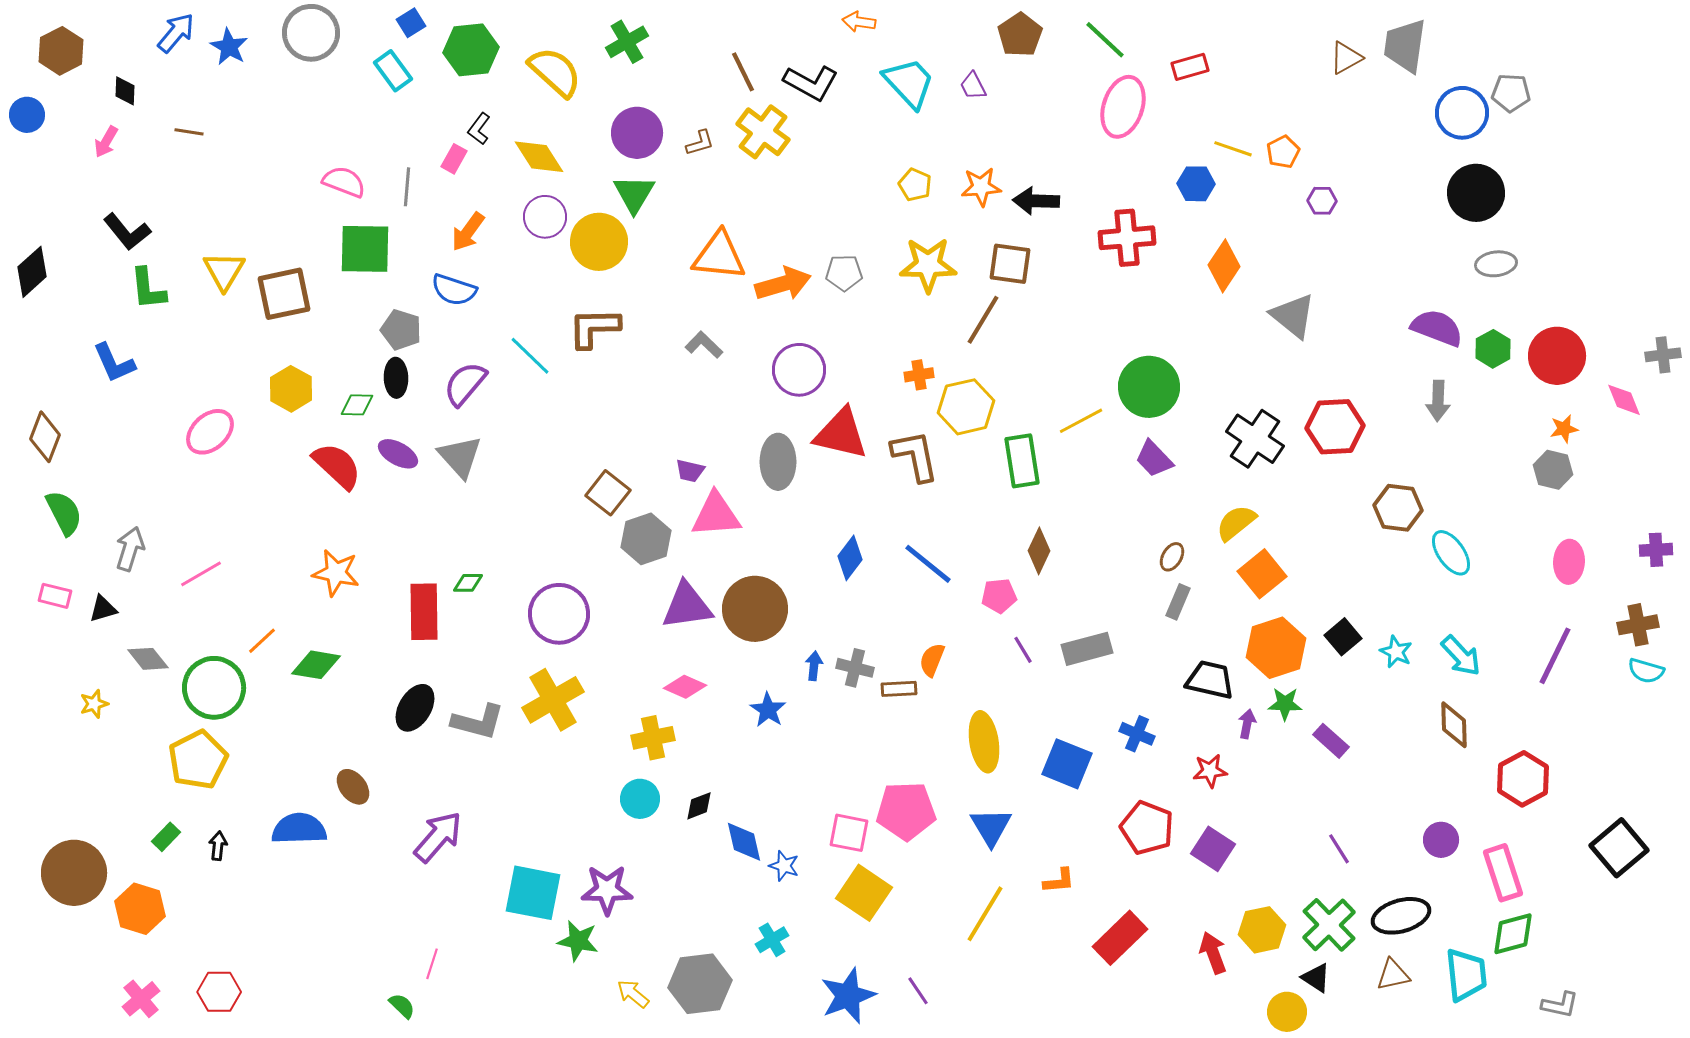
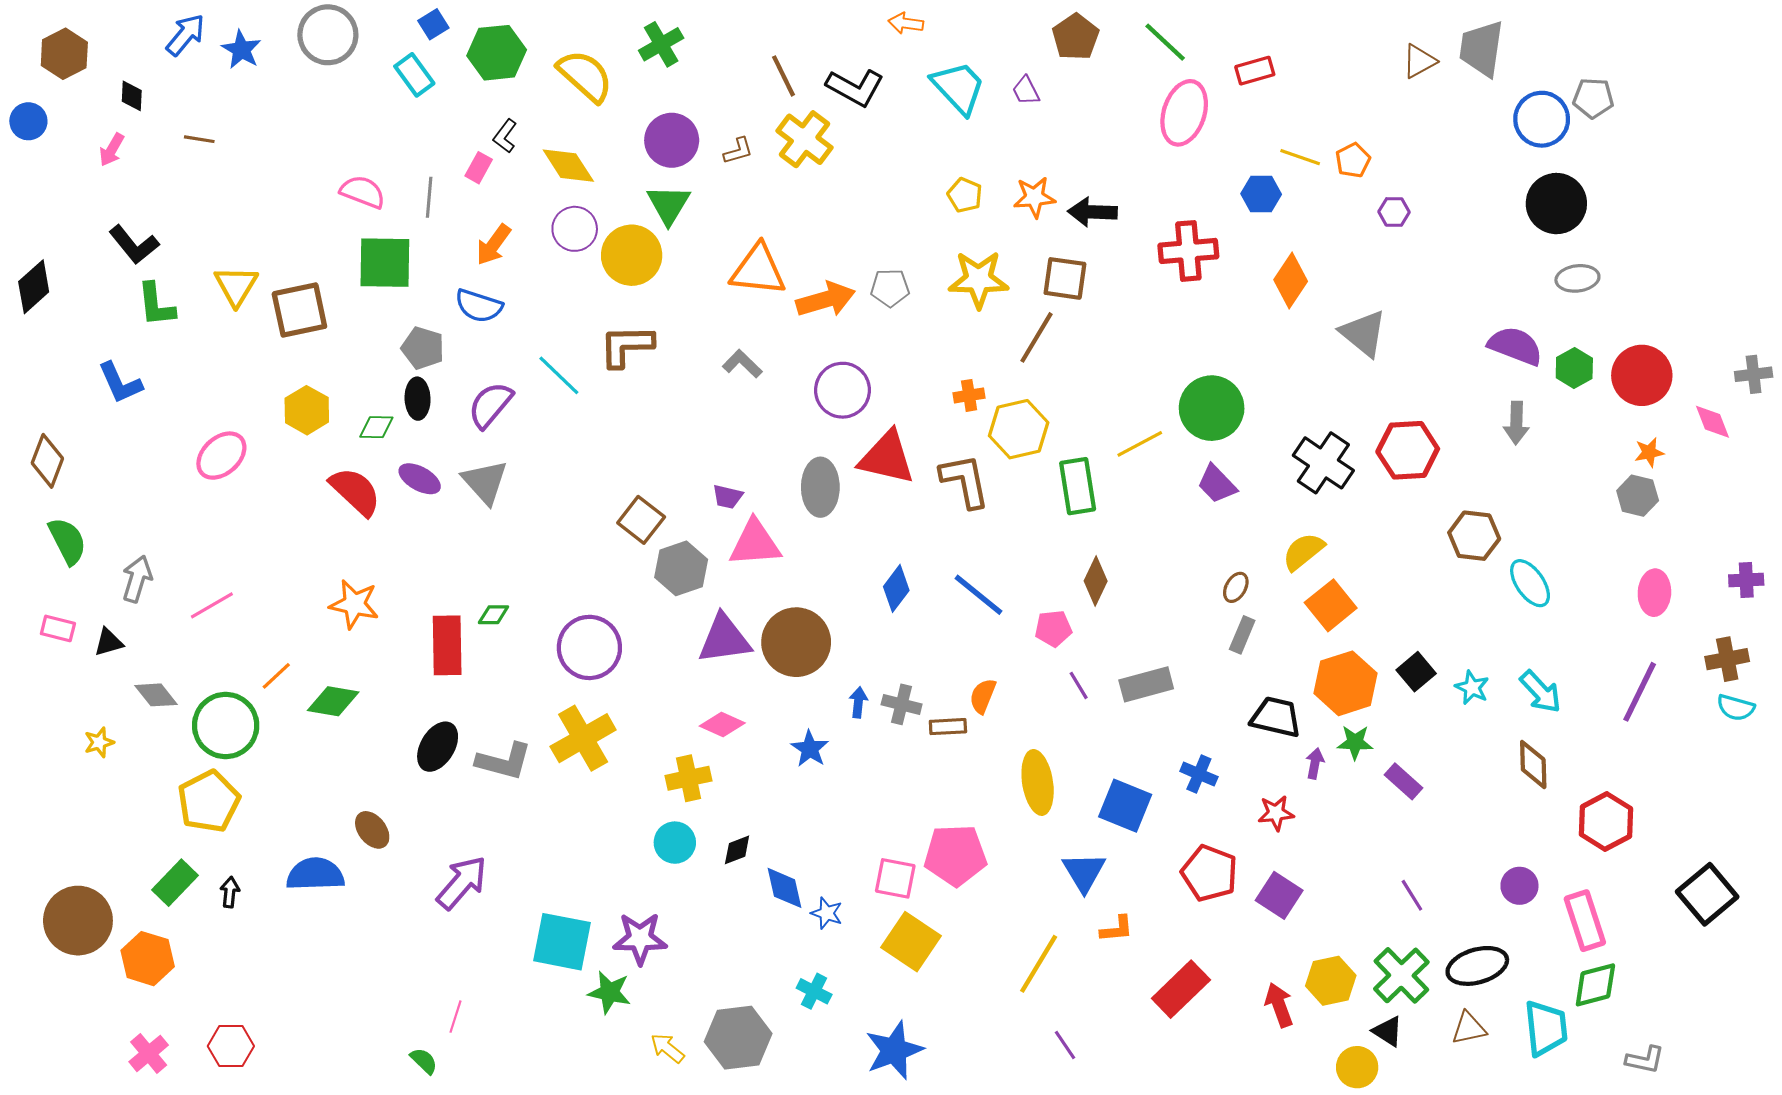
blue triangle: (991, 827) -> (1084, 872), moved
green rectangle: (166, 837) -> (175, 883), size x1.5
cyan cross: (772, 940) -> (814, 991), turned -32
purple line: (918, 991) -> (1065, 1045), moved

